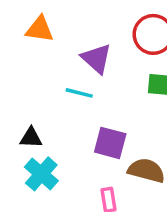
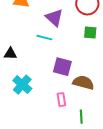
black triangle: (31, 138) -> (10, 54), moved

